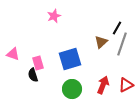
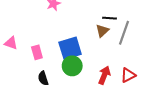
black line: (117, 28) -> (109, 18), moved, turned 64
black semicircle: (33, 75) -> (43, 78), moved
green circle: (72, 89) -> (72, 66), moved

